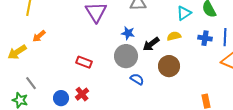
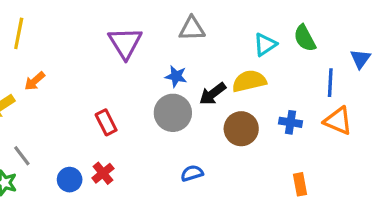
yellow semicircle: (174, 36) -> (249, 81), size x1.5
blue cross: (205, 38) -> (290, 122), moved
red rectangle: (84, 62) -> (106, 122), turned 42
blue semicircle: (137, 79) -> (192, 173), moved, turned -48

